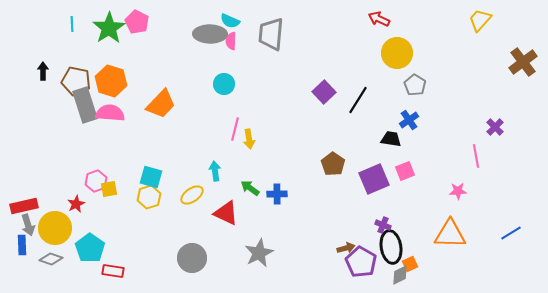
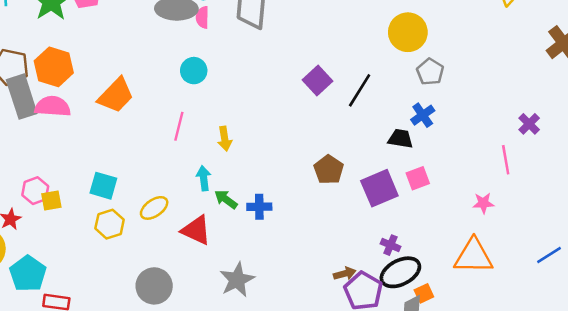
pink line: (235, 129) -> (179, 126), moved
cyan arrow: (215, 171) -> (204, 178), moved
yellow hexagon: (149, 197) -> (110, 224), moved
black ellipse: (391, 247) -> (400, 272), turned 72

